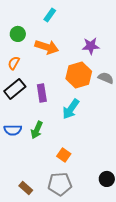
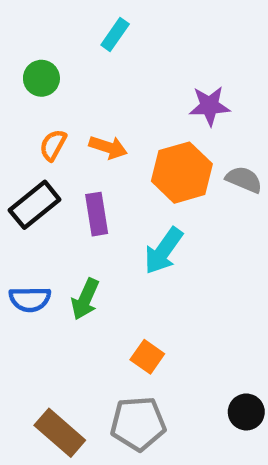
orange arrow: (47, 47) -> (108, 147), moved, size x0.7
orange semicircle: (14, 63) -> (53, 145), moved
brown rectangle: (26, 188) -> (60, 433), size x1.5

